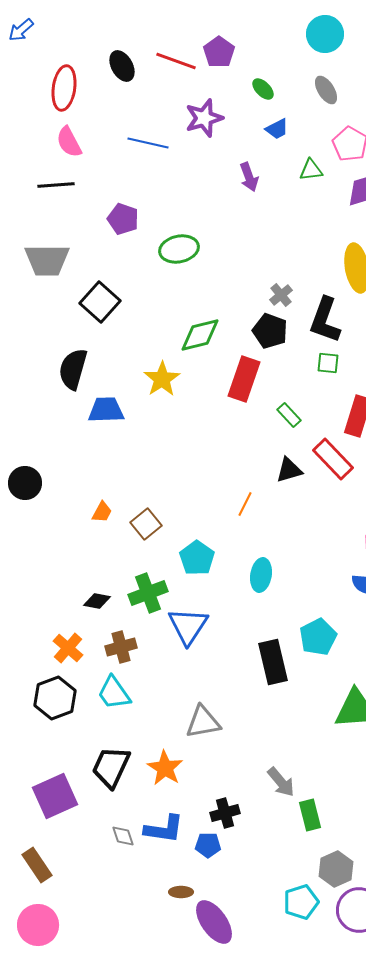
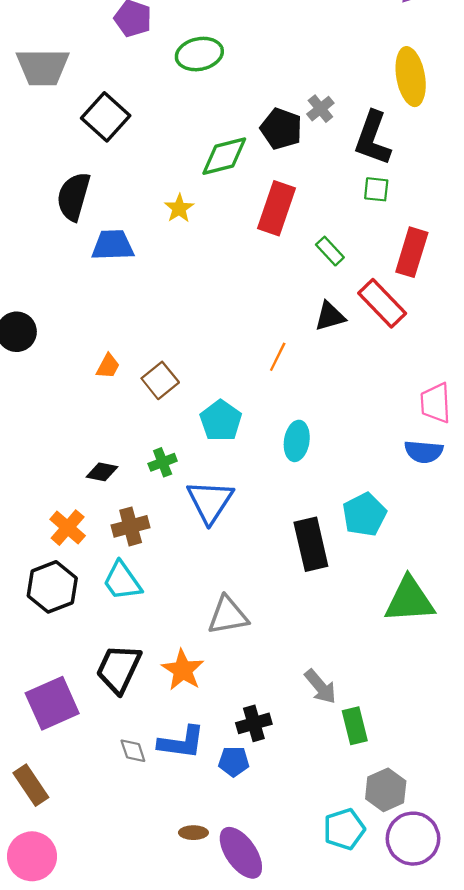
black pentagon: (270, 331) -> (281, 129), moved
yellow star: (162, 379) -> (179, 208), size x0.7
green cross: (148, 593) -> (163, 462), size x0.6
brown ellipse: (181, 892) -> (193, 833), moved

